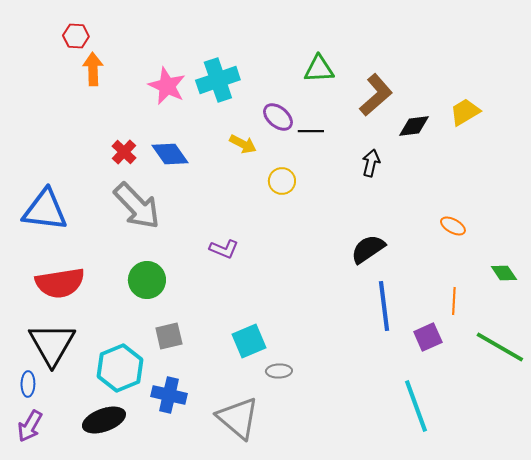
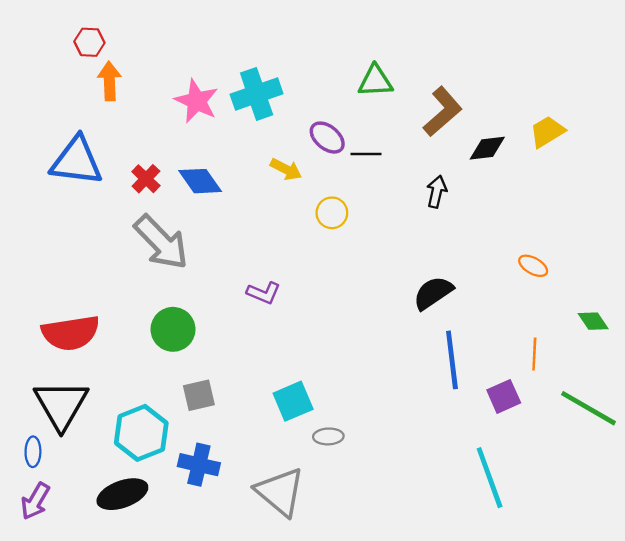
blue triangle: (45, 210) -> (76, 161), moved

